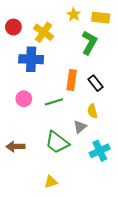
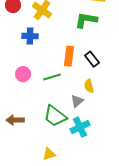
green L-shape: (89, 43) -> (86, 20), turned -110
blue cross: (31, 59) -> (30, 36), size x0.7
cyan cross: (100, 151) -> (80, 127), moved

